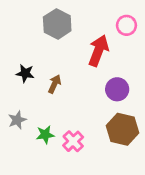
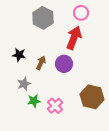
pink circle: (126, 25) -> (81, 13), moved
purple circle: (117, 89) -> (64, 64), moved
gray star: (17, 120) -> (24, 84), moved

